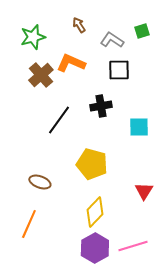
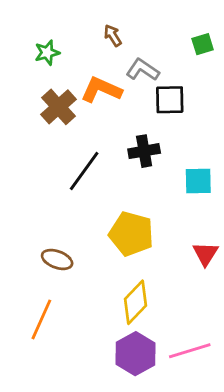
green star: (33, 37) -> (47, 53), size x0.7
gray L-shape: (112, 40) -> (143, 70), moved
red triangle: (144, 191) -> (205, 254), moved

